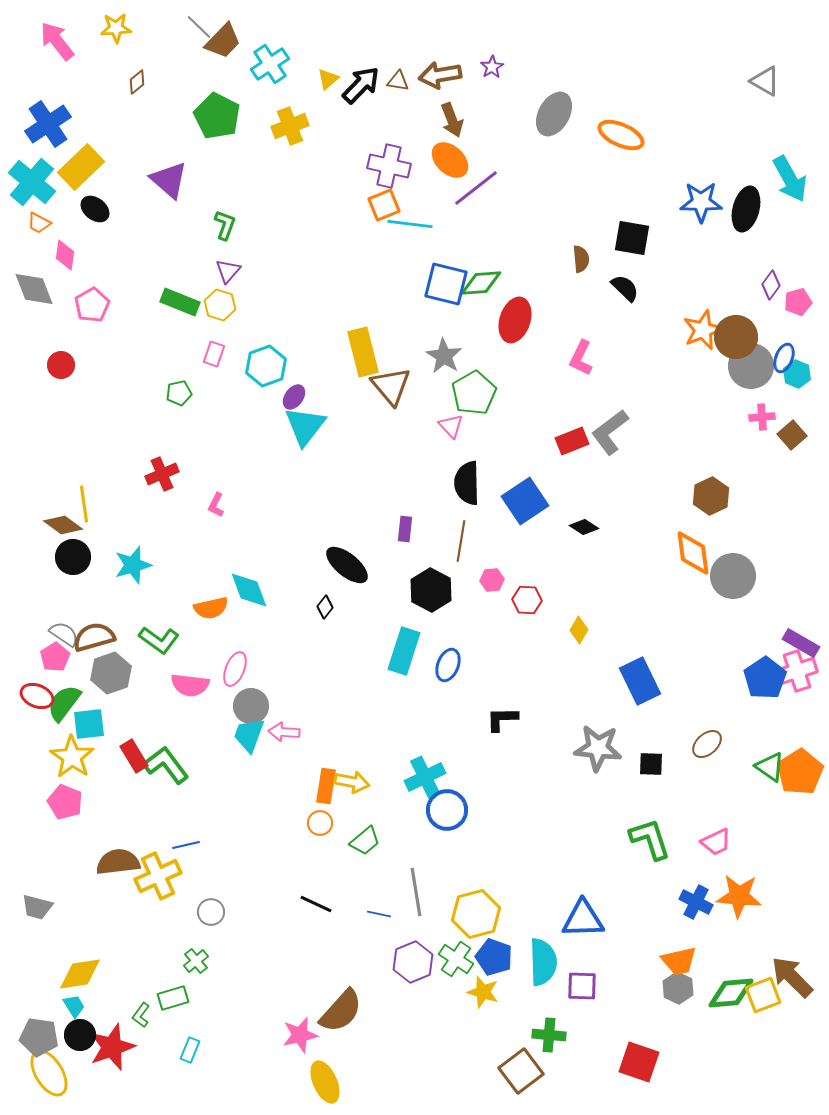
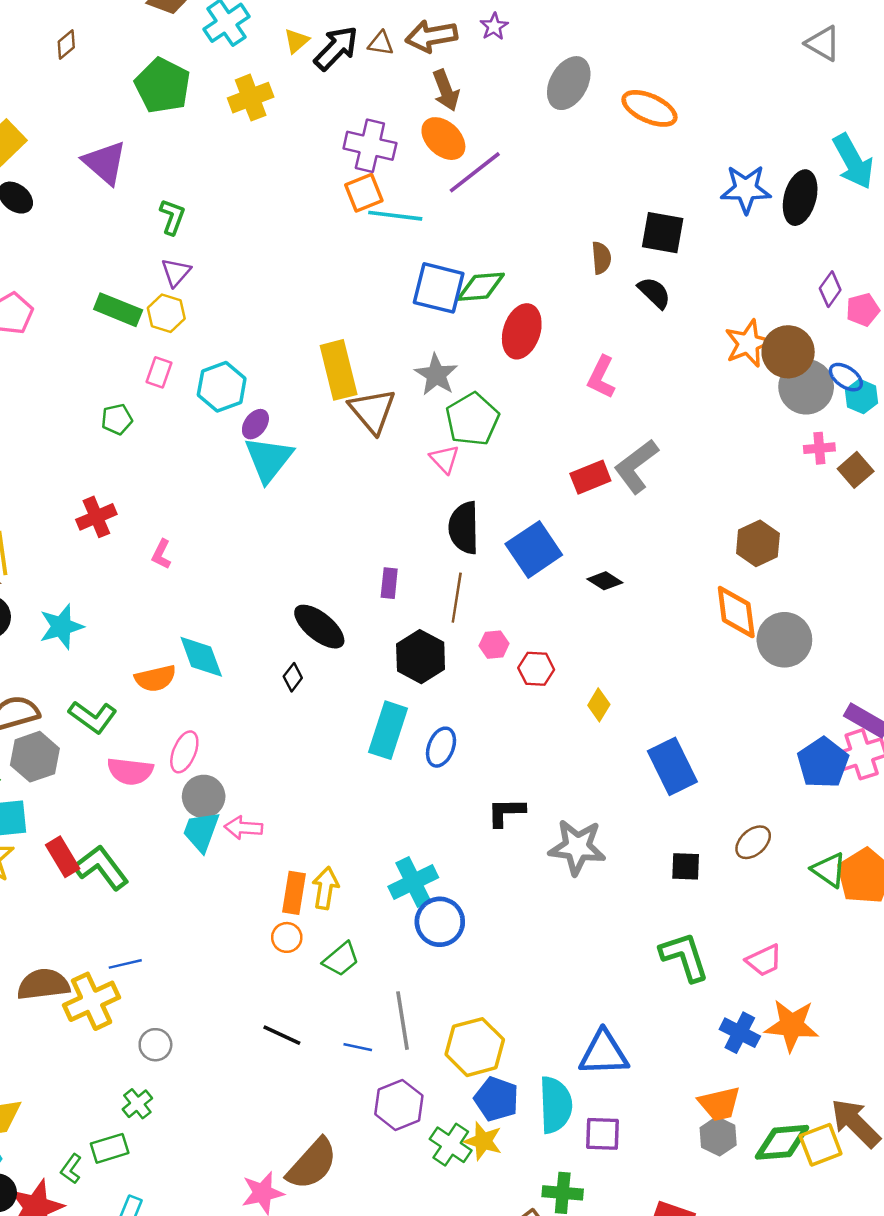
blue ellipse: (784, 358) -> (846, 377), turned -76
gray star: (598, 748) -> (577, 847), moved
yellow arrow: (352, 782) -> (325, 888), turned -92
green cross: (456, 959) -> (451, 1145), moved

